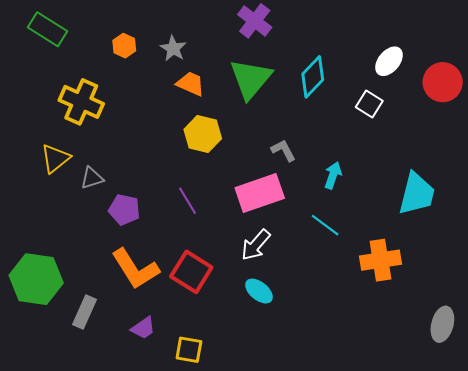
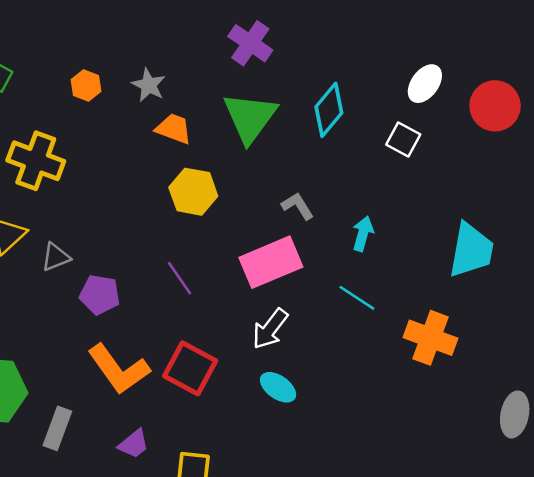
orange cross: (381, 260) -> (430, 338), turned 33

